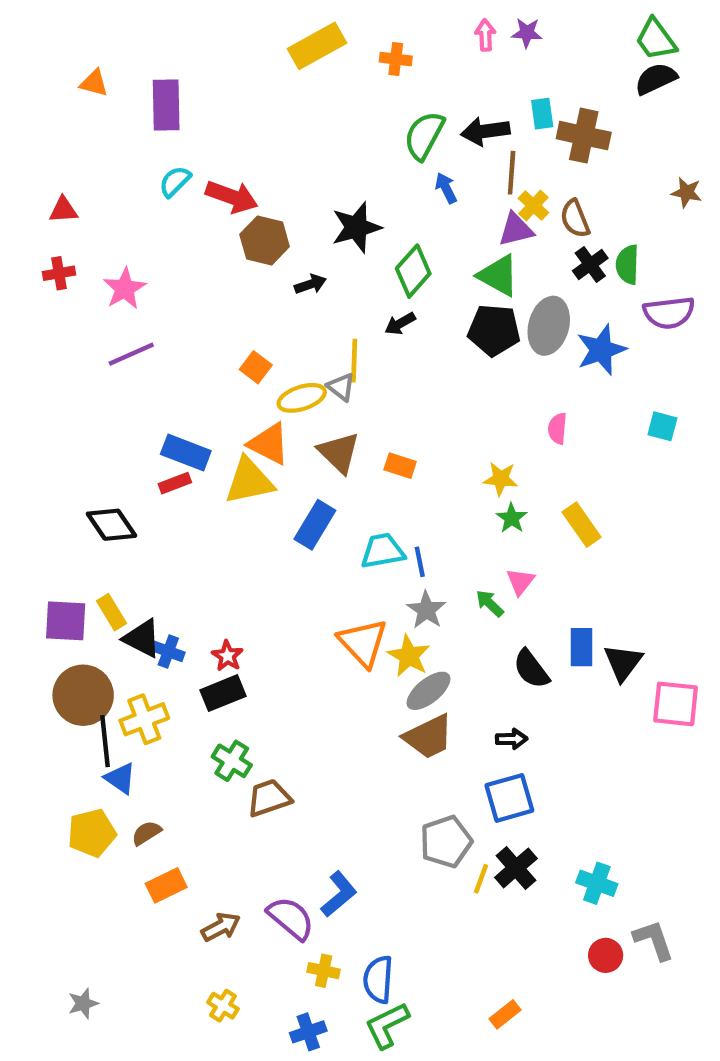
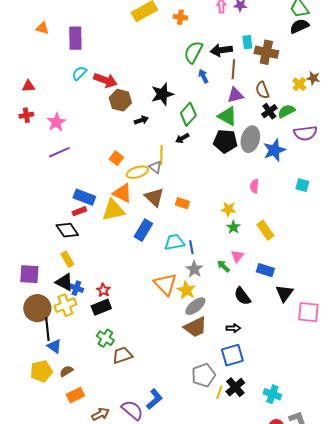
yellow cross: (533, 205) -> (299, 84), moved
green semicircle: (627, 265) -> (286, 111), turned 60
black diamond: (111, 525) -> (67, 230), moved
yellow rectangle: (111, 612) -> (67, 259), moved
blue rectangle: (582, 647) -> (265, 270), moved, turned -72
yellow cross: (144, 719) -> (65, 305), moved

